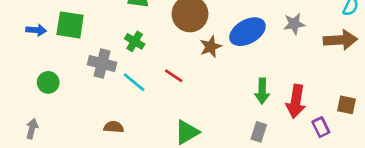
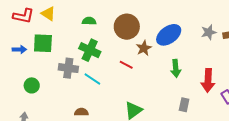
gray star: (294, 24) -> (209, 32), moved
green cross: (135, 41) -> (90, 50), size x1.5
red line: (174, 76) -> (126, 65), moved
green arrow: (262, 91) -> (176, 68), moved

